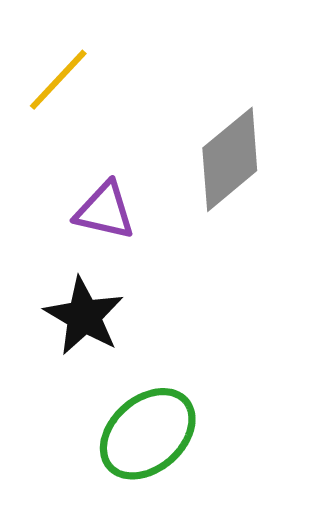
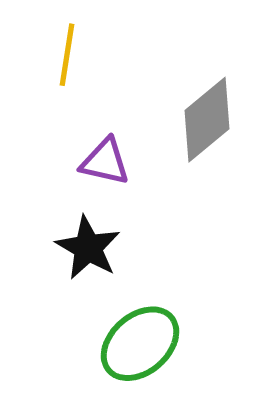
yellow line: (58, 80) -> (67, 55), turned -34

